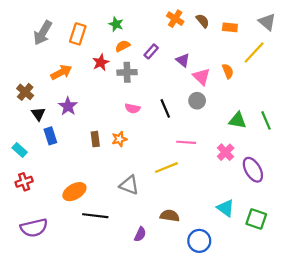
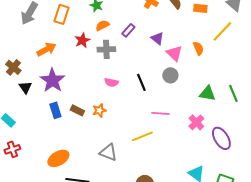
purple star: (68, 106) -> (52, 80), size x1.4
blue rectangle: (50, 136) -> (55, 110), moved
brown rectangle: (95, 139) -> (77, 110), turned -56

